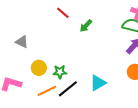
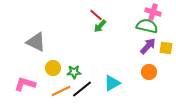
red line: (63, 13) -> (96, 15), moved
gray triangle: (22, 42) -> (36, 42), size x1.5

